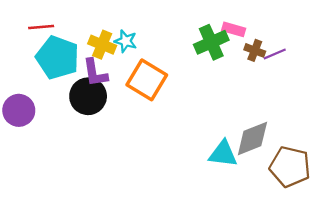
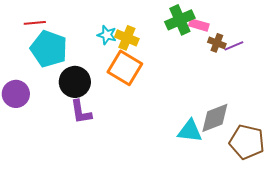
green cross: (211, 42) -> (180, 20), moved
yellow cross: (102, 45) -> (127, 38), moved
purple L-shape: (95, 73) -> (81, 112), moved

